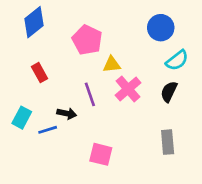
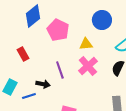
blue diamond: (34, 22) -> (33, 16), moved
blue circle: (161, 28) -> (102, 20), moved
yellow triangle: (112, 64) -> (86, 44), moved

